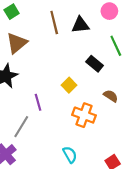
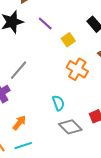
purple line: (38, 102) -> (45, 23), moved, turned -42

